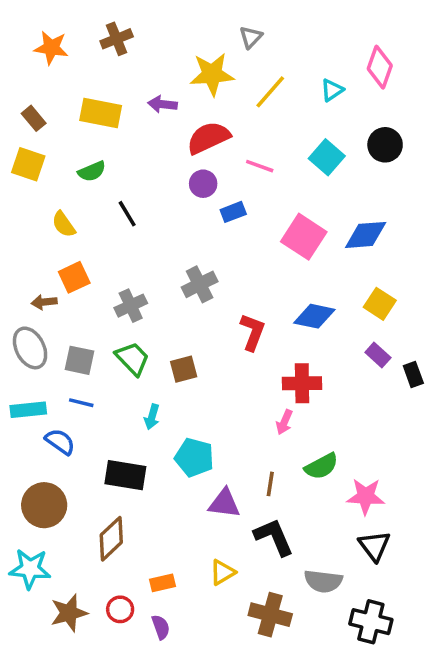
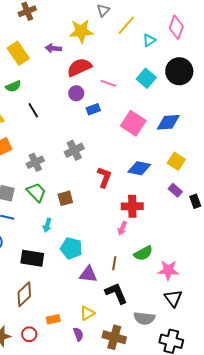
yellow line: (270, 92) -> (126, 25), moved
yellow rectangle: (101, 113) -> (18, 53), turned 45
black circle: (385, 145) -> (179, 71), size x1.4
purple semicircle: (161, 627) -> (78, 334), moved

